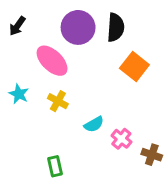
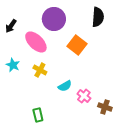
black arrow: (17, 26) -> (11, 26), moved
black semicircle: (116, 27) -> (98, 17), moved
orange square: (134, 66) -> (77, 45), moved

